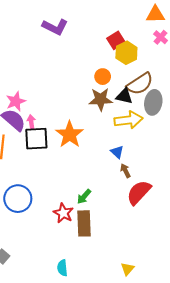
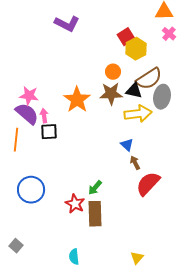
pink star: (16, 101) -> (29, 96), turned 30
orange star: (70, 134) -> (77, 100), moved
black square: (36, 139) -> (49, 132), size x0.7

